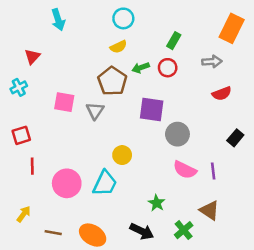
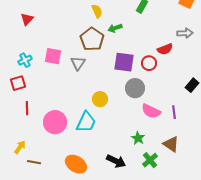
yellow semicircle: (118, 47) -> (97, 11), turned -88
gray arrow: (212, 62) -> (185, 33), moved
red circle: (168, 68) -> (149, 63), moved
cyan cross: (19, 87) -> (25, 60), moved
red semicircle: (222, 94) -> (165, 49), moved
gray circle: (177, 134) -> (135, 88), moved
green star: (157, 203) -> (138, 138), moved
brown line: (53, 233) -> (34, 162), moved

